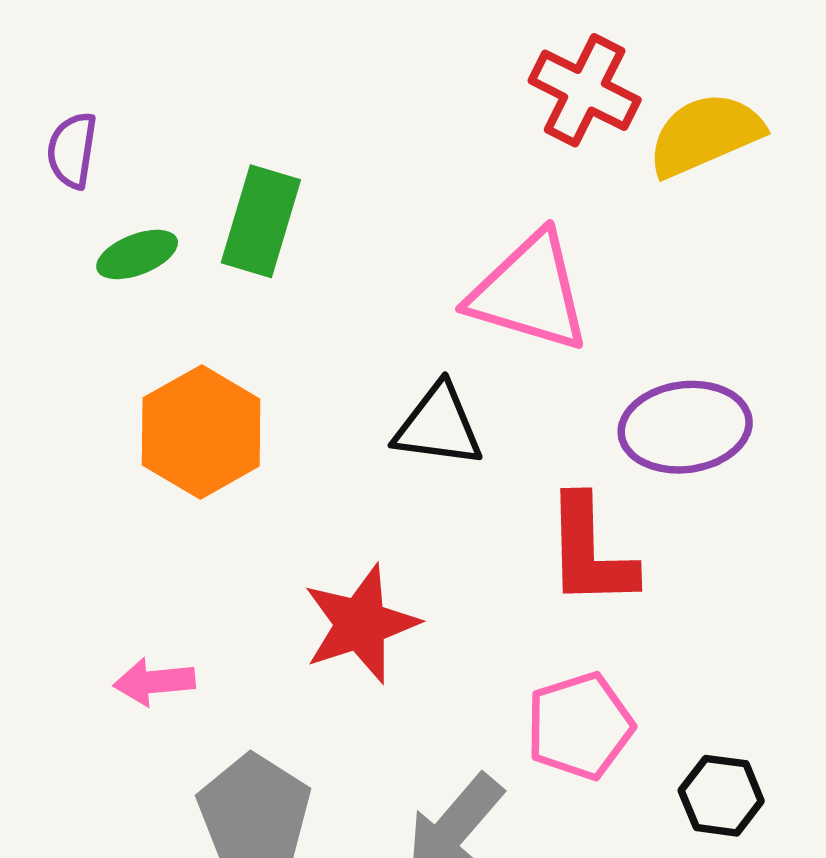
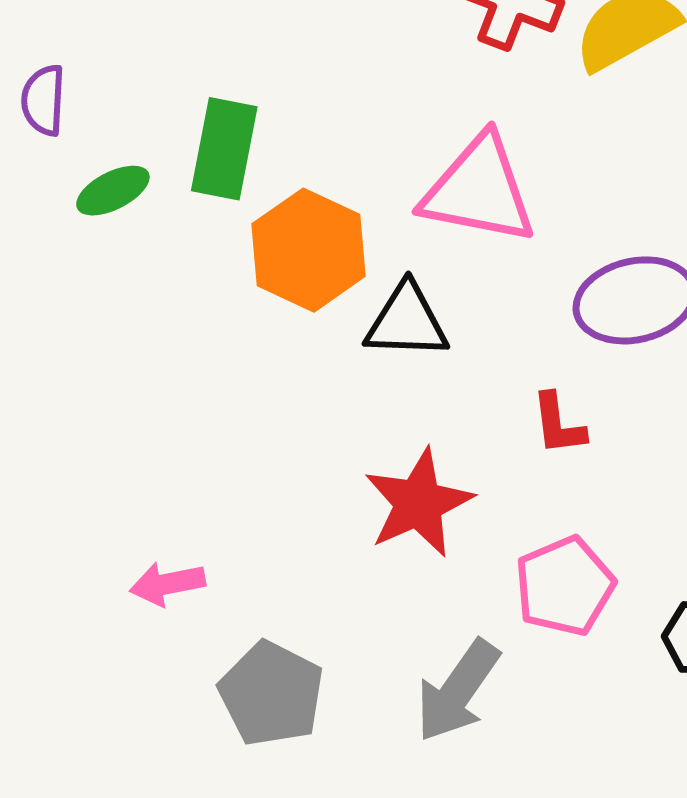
orange hexagon: (201, 432) -> (309, 250), moved
red L-shape: (590, 552) -> (558, 424), size x0.6
red star: (361, 624) -> (418, 503), moved

